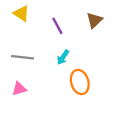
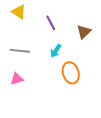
brown triangle: (94, 20) -> (84, 32), moved

